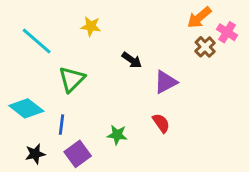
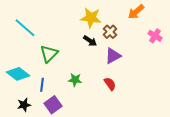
yellow star: (91, 26) -> (91, 18), moved, size x1.5
pink cross: (227, 32) -> (155, 36), moved
brown cross: (205, 47) -> (110, 32), moved
green star: (117, 135) -> (75, 80), moved

